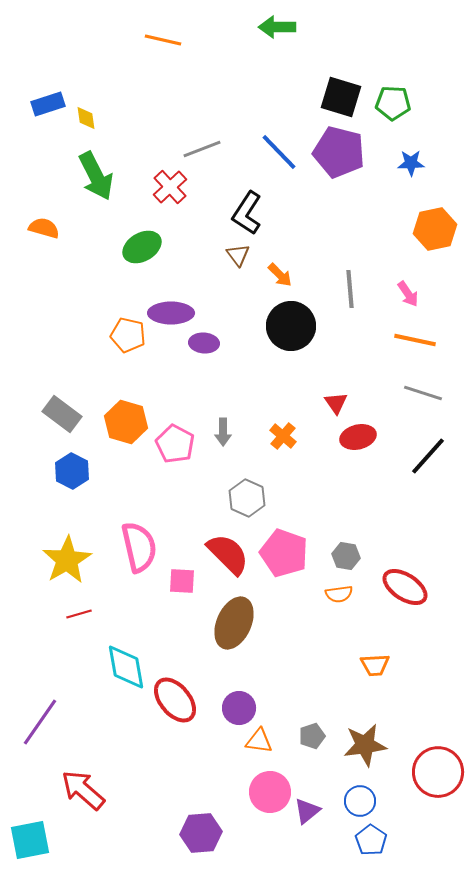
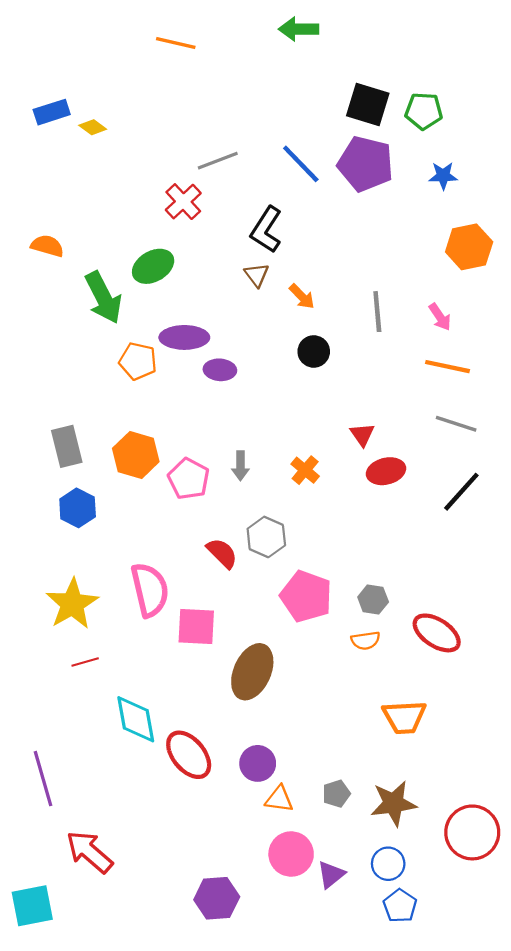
yellow diamond: (86, 118) -> (93, 127), turned -45
green arrow: (96, 176) -> (103, 298), moved
black circle: (291, 326) -> (314, 351), size x0.6
gray rectangle: (62, 414) -> (67, 446), turned 39
red semicircle: (228, 554) -> (222, 553), moved, size x0.7
pink square: (182, 581) -> (196, 626), size x1.4
orange trapezoid: (375, 665) -> (404, 717), size x1.4
purple line: (40, 722) -> (43, 779), turned -51

